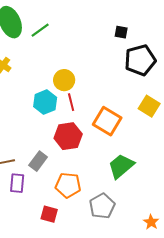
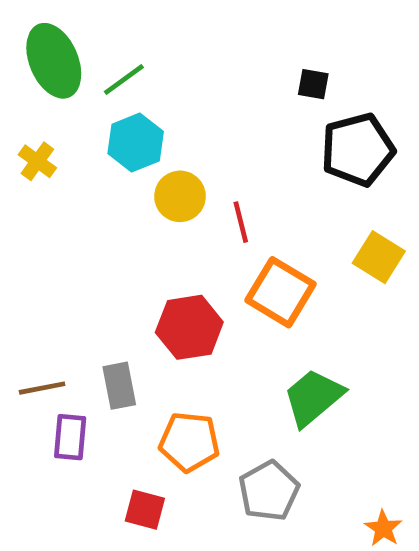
cyan hexagon: (45, 102) -> (136, 143), moved
red line: (71, 102) -> (241, 222), moved
gray rectangle: (38, 161) -> (119, 386), turned -48

